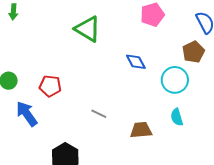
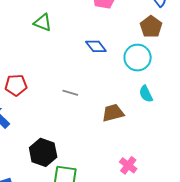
green triangle: (88, 29) -> (43, 22), size x0.7
gray line: (99, 114) -> (70, 93), moved

